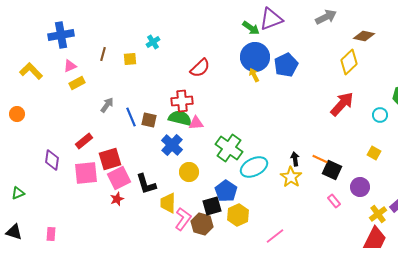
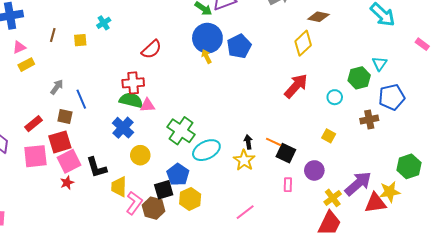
brown square: (149, 120) -> (65, 116), moved
pink rectangle: (334, 201) -> (288, 185), turned 40
pink line: (275, 236) -> (245, 212), moved

